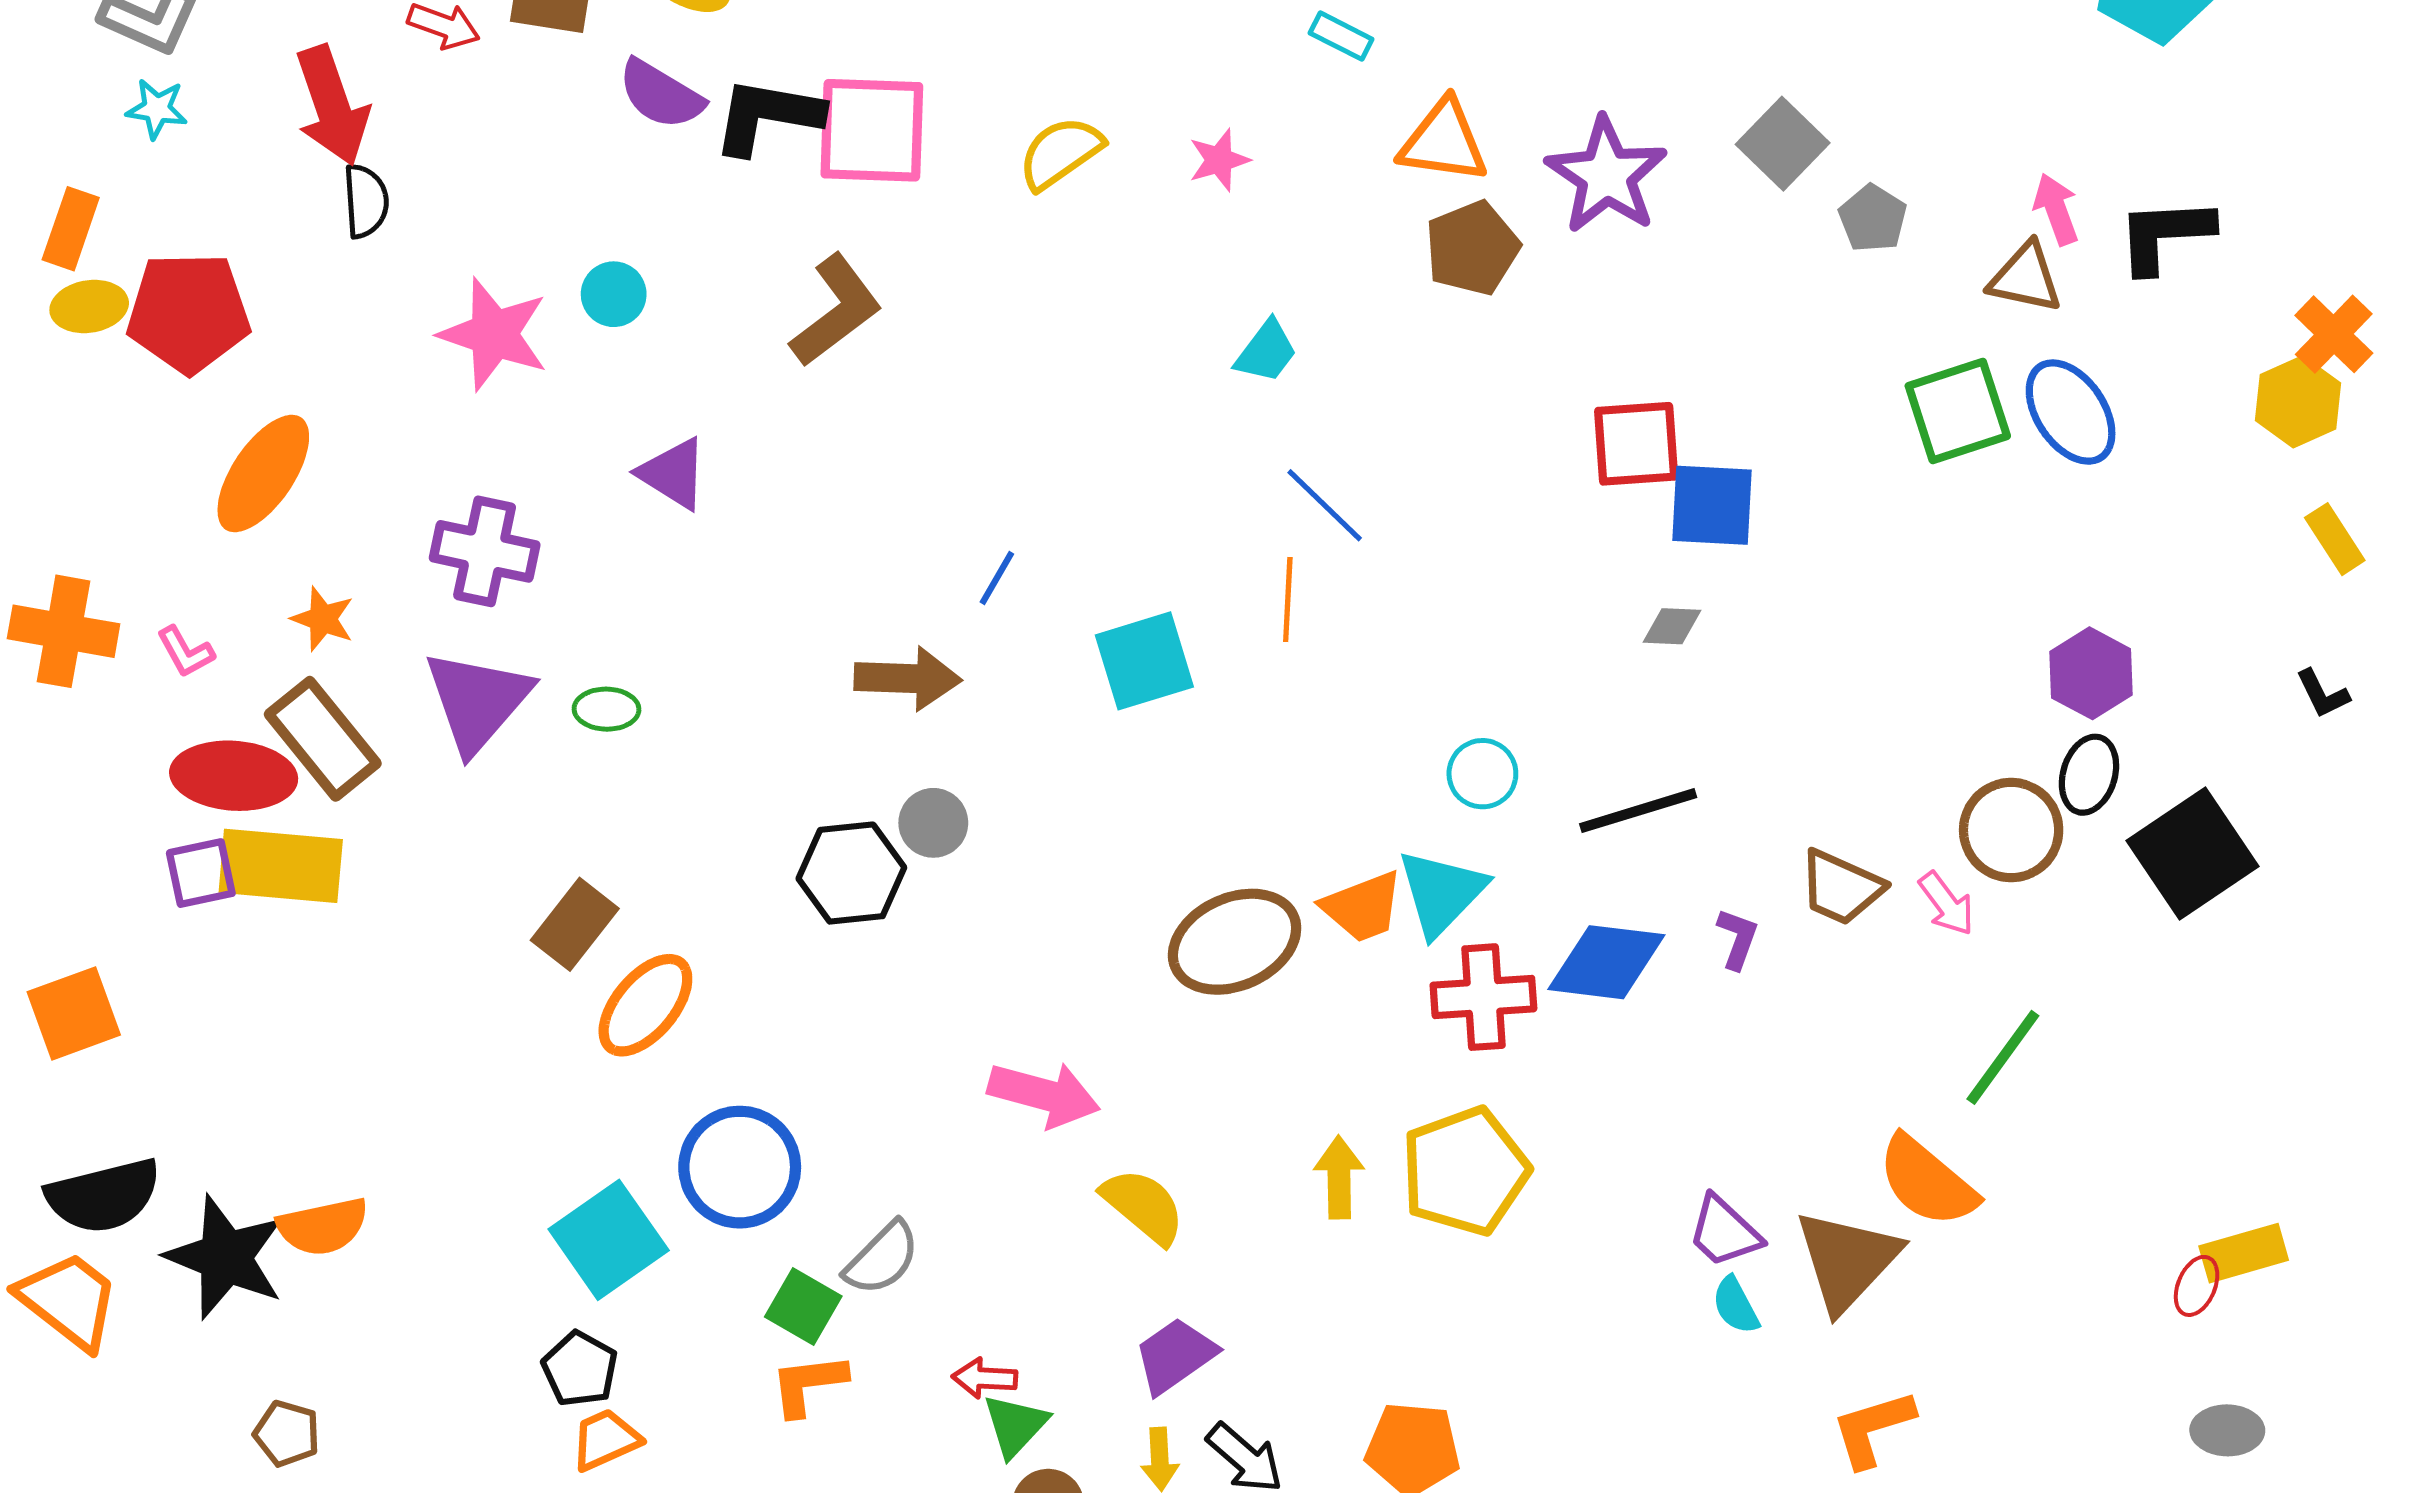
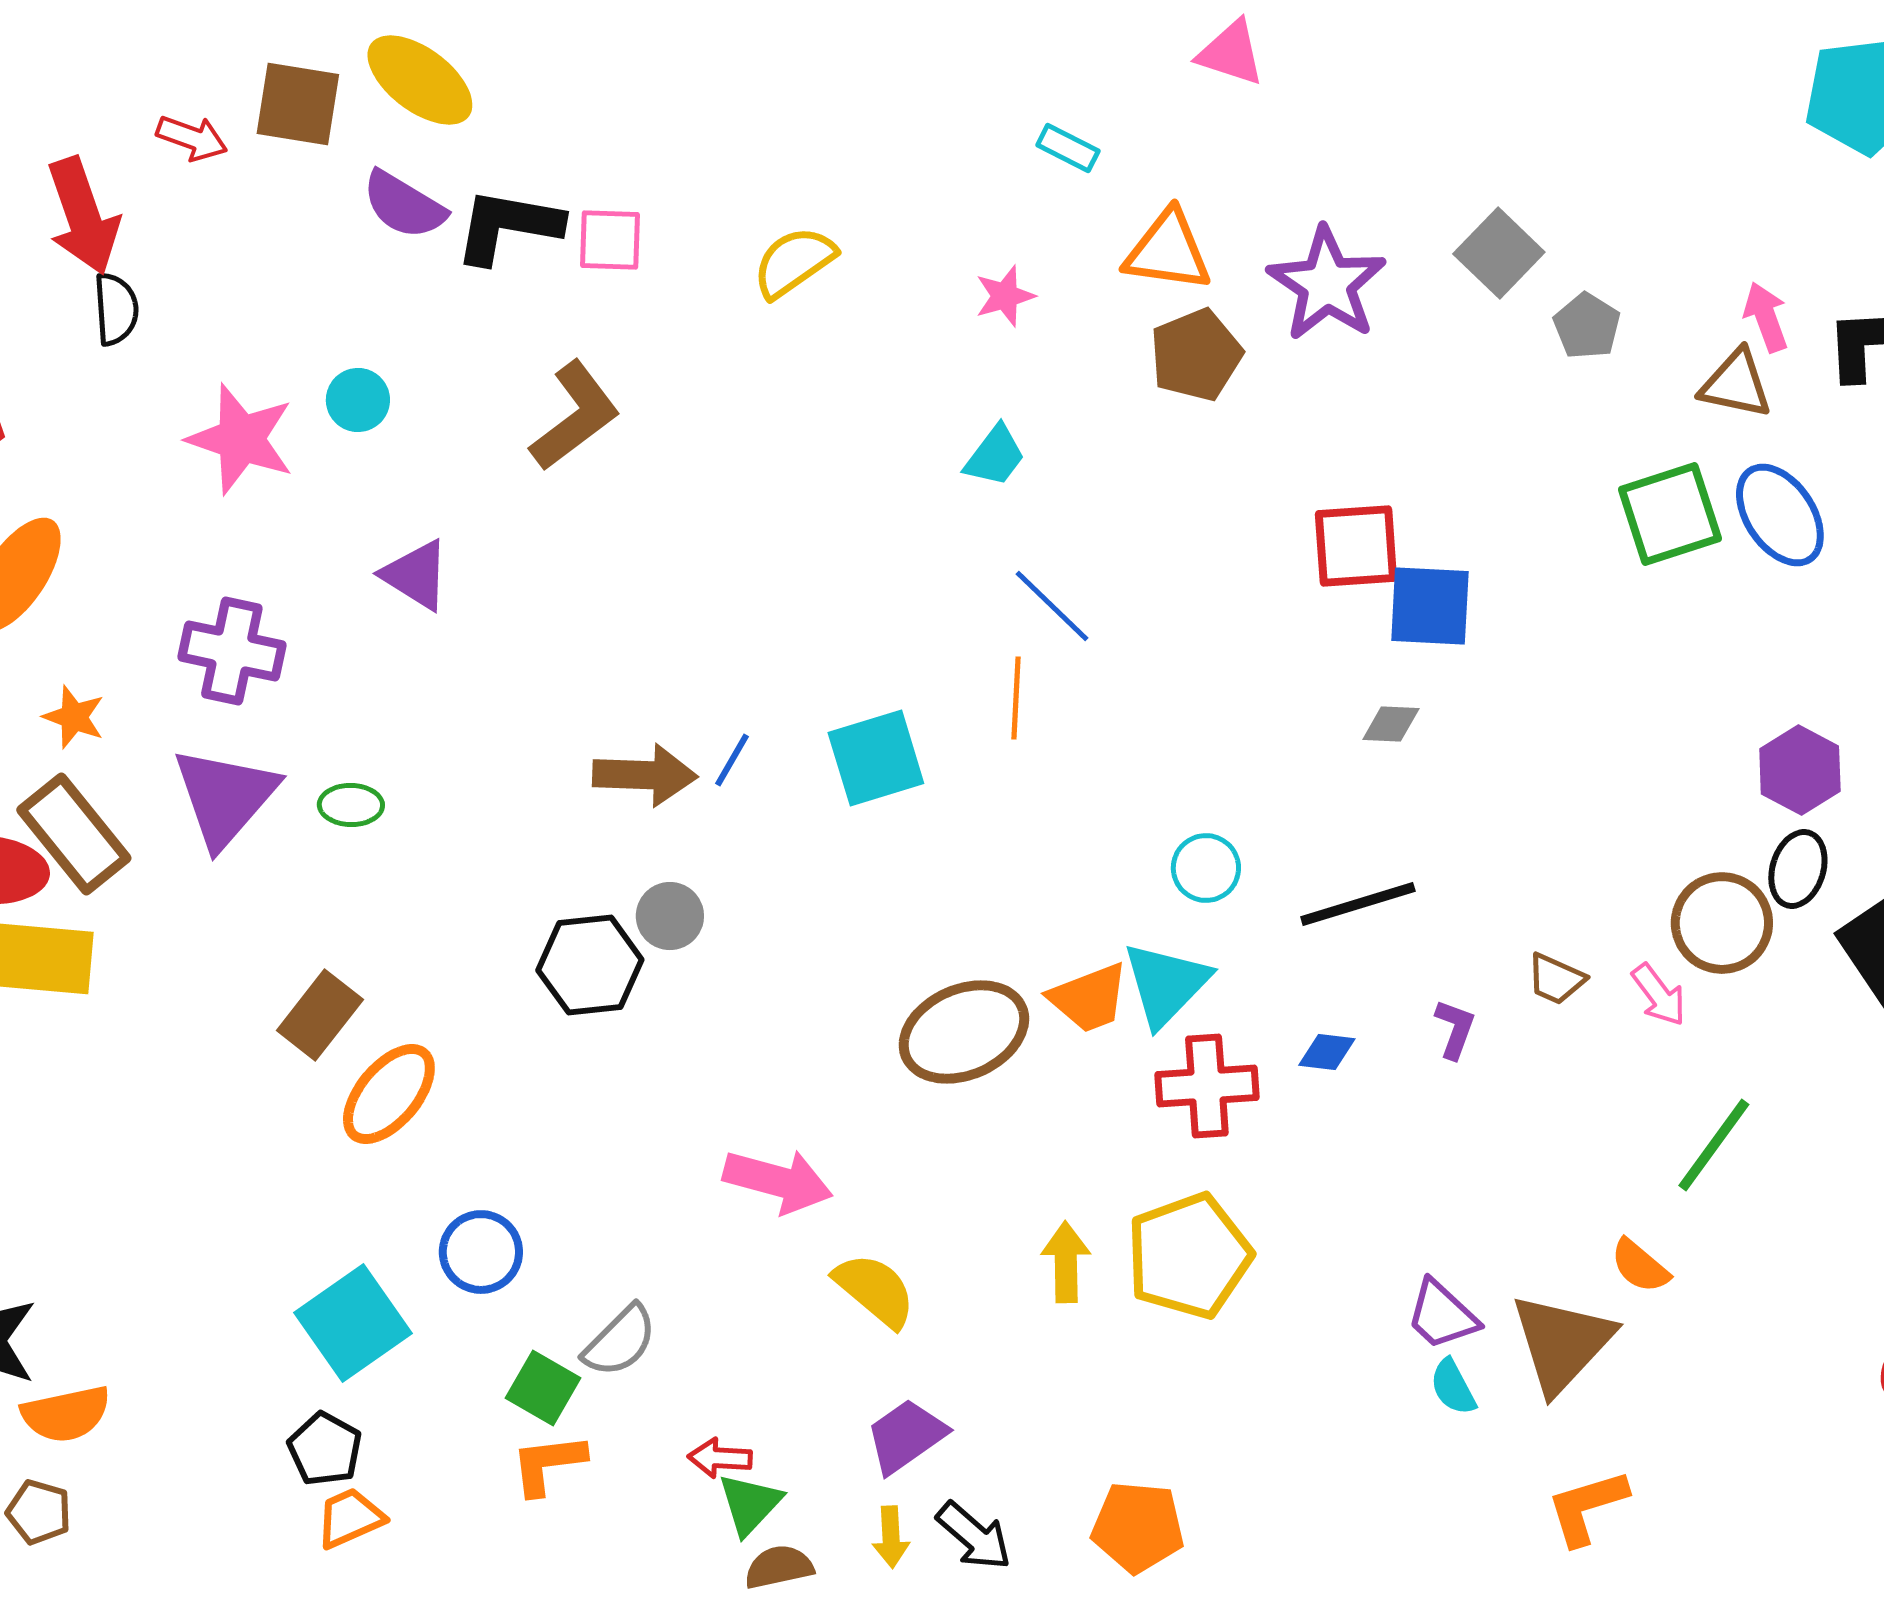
pink square: (872, 130) -> (610, 240), size x0.6
pink star: (1219, 160) -> (1005, 296), moved
blue line: (997, 578) -> (732, 760), moved
brown trapezoid: (1841, 887) -> (1556, 979), size x0.7
blue diamond: (1606, 962) -> (1327, 1052), size x0.5
blue circle: (740, 1167) -> (481, 1252), size x0.7
orange semicircle: (1927, 1181) -> (1640, 1266), size x0.6
orange semicircle: (323, 1227) -> (66, 1414), moved

